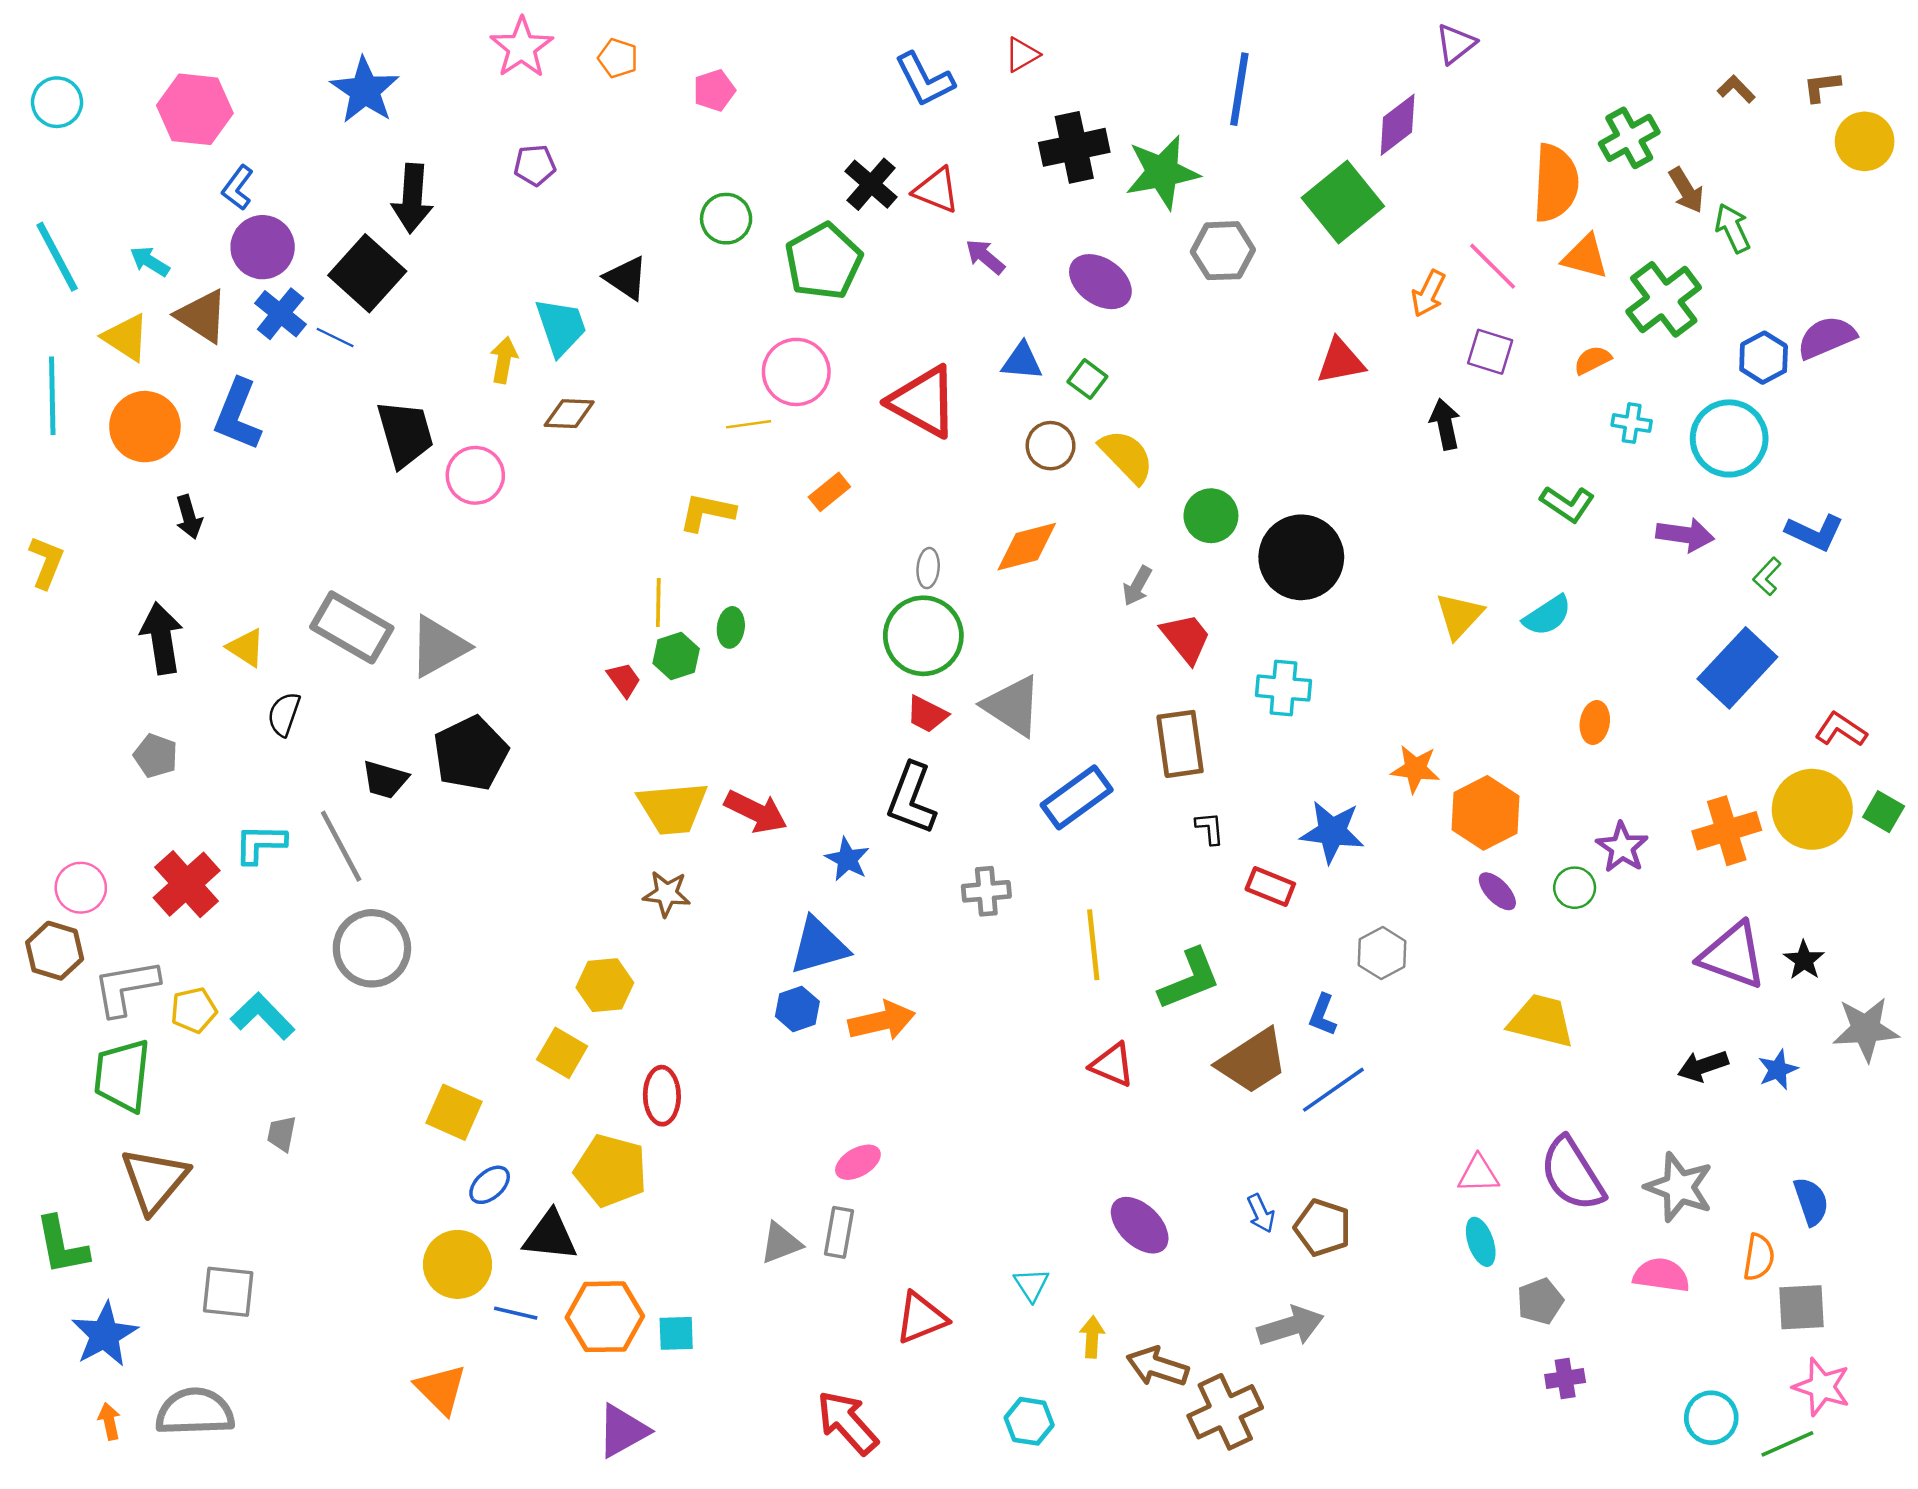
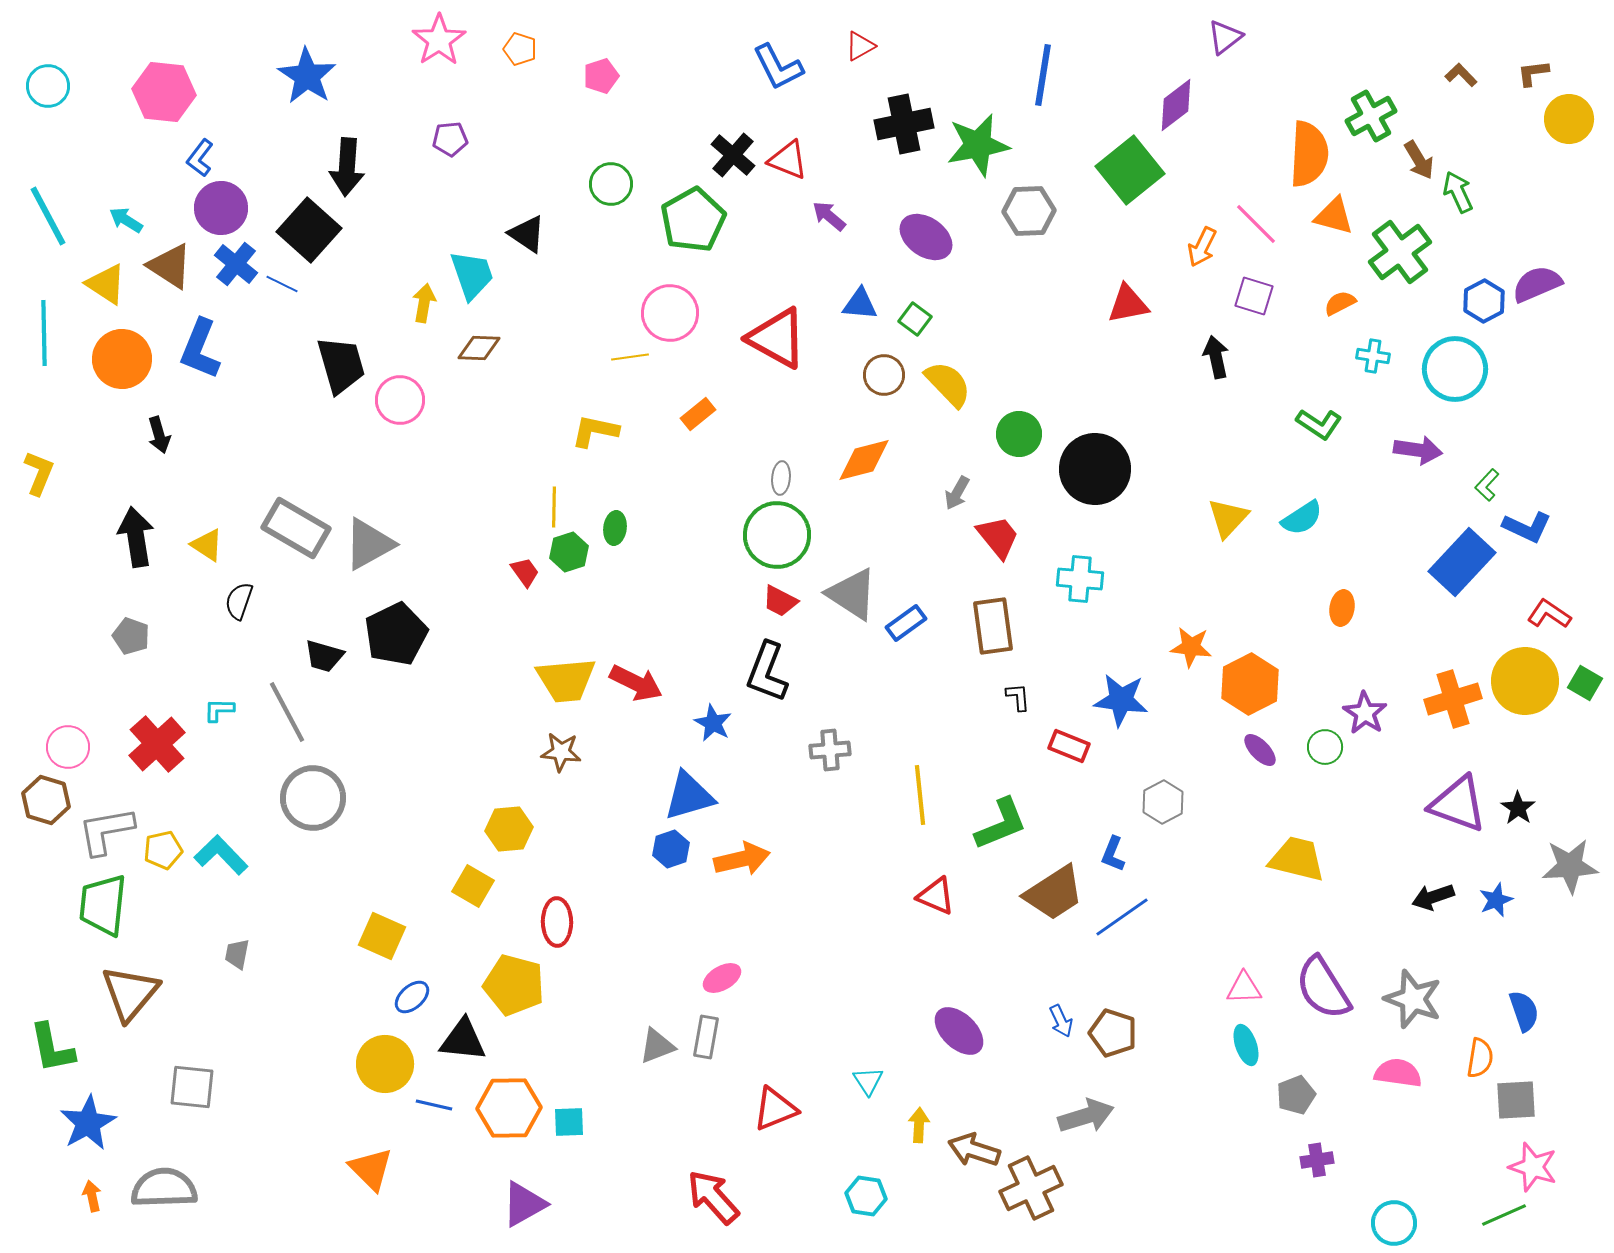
blue L-shape: (1815, 532) -> (1527, 527), moved
blue rectangle: (1077, 797) -> (906, 623), moved, size x0.7
cyan L-shape: (260, 844) -> (219, 710), size x0.7
cyan circle: (1711, 1418) -> (1394, 1223), moved

